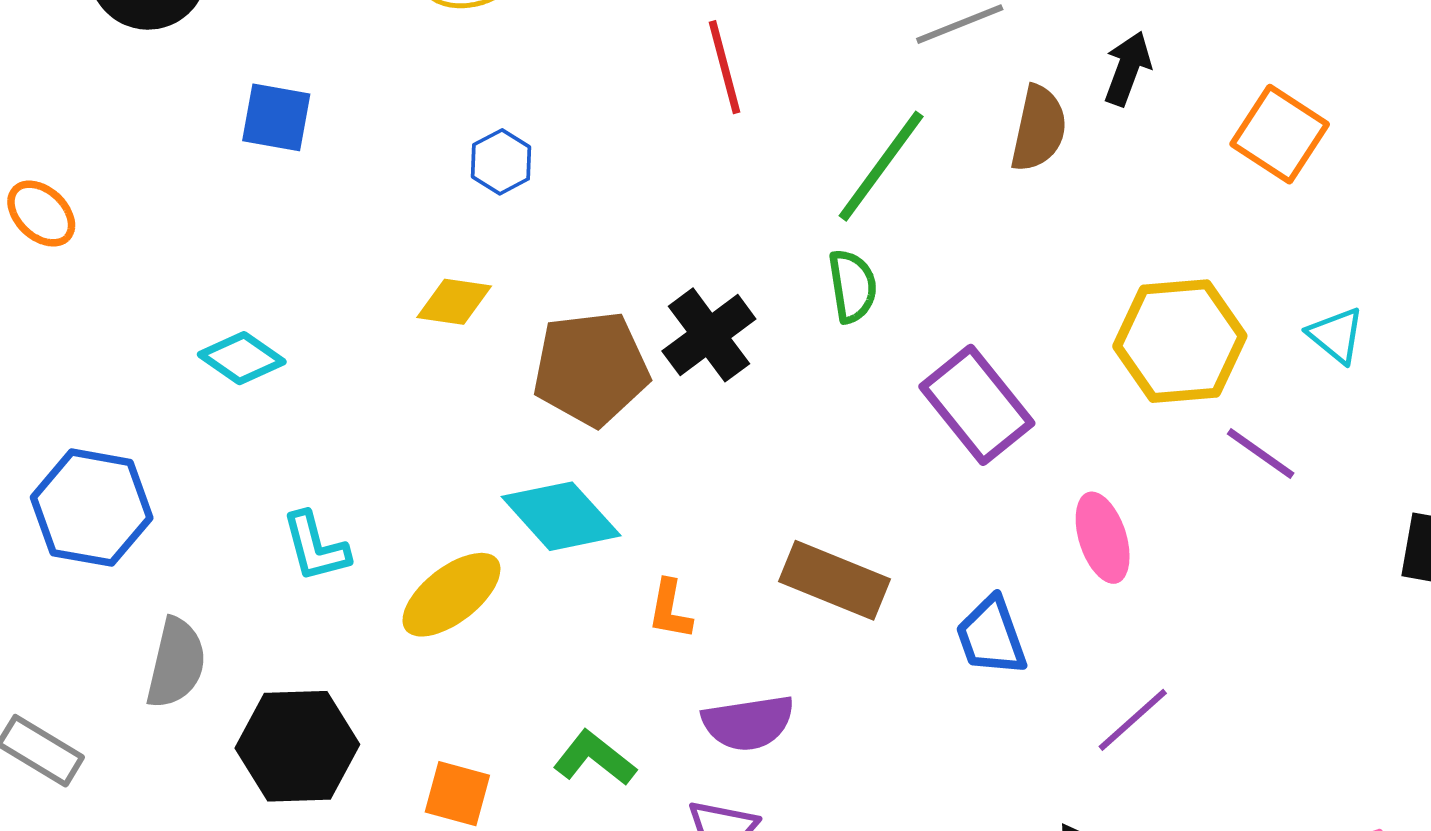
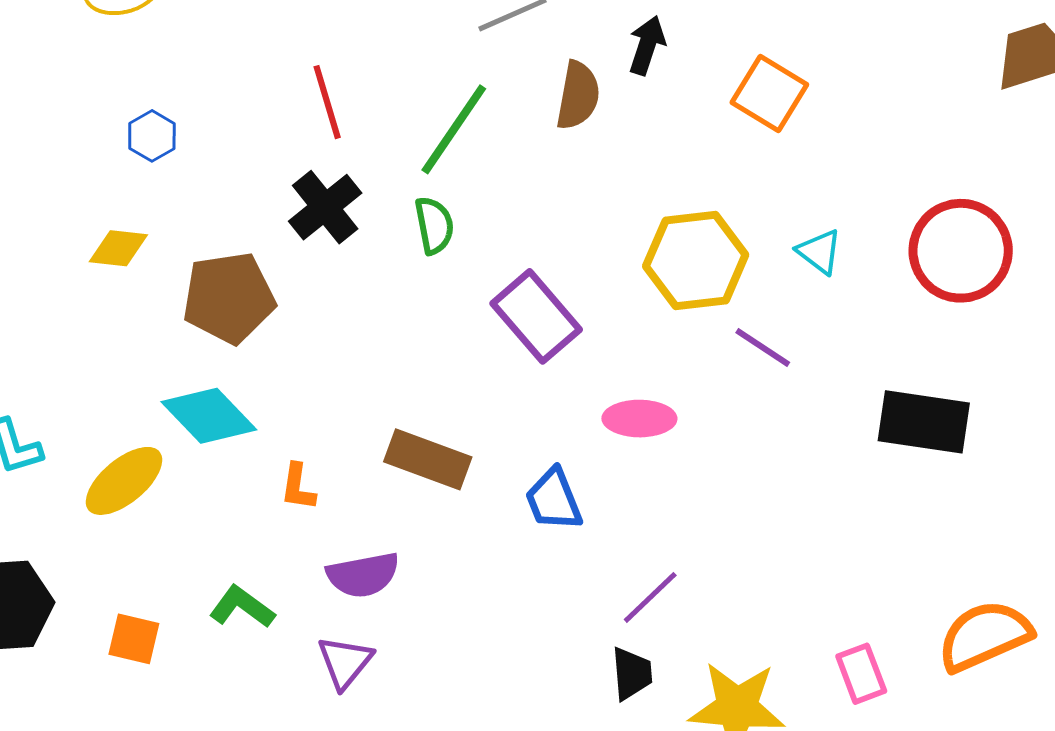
red line: (724, 67) -> (327, 102), moved
black cross: (709, 335) -> (325, 207), moved
pink ellipse: (1103, 538) -> (639, 419), turned -70
purple line: (1133, 720) -> (650, 597), moved

